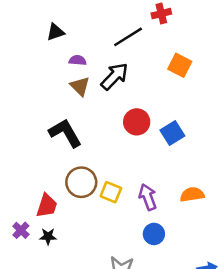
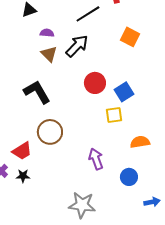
yellow square: (111, 192) -> (114, 115), moved, turned -30
purple arrow: (148, 197) -> (96, 159), moved
red trapezoid: (47, 206) -> (22, 151), turned 40
blue circle: (154, 234) -> (129, 177), moved

